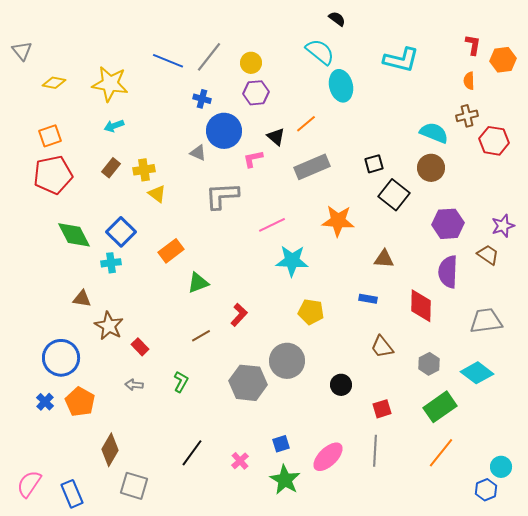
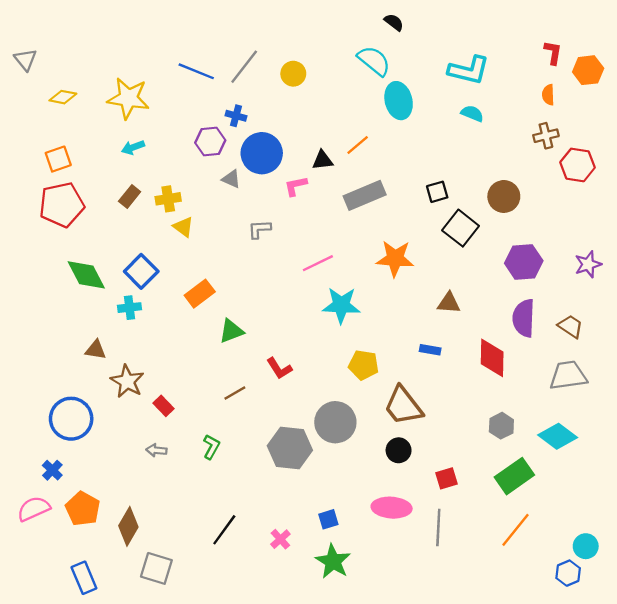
purple hexagon: (256, 93) -> (210, 142), moved
cyan semicircle: (434, 133) -> (472, 113), moved, size x0.7
black triangle: (276, 137) -> (323, 160), turned -48
gray L-shape: (222, 196) -> (259, 229), size x0.6
brown trapezoid: (488, 255) -> (570, 326), moved
red L-shape: (239, 315) -> (279, 368), turned 105
brown trapezoid: (382, 347) -> (403, 406), moved, size x1.5
orange pentagon: (80, 402) -> (83, 509), moved
pink ellipse: (328, 457) -> (392, 508), moved, turned 48
pink semicircle: (29, 484) -> (34, 509), moved, turned 32

